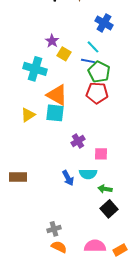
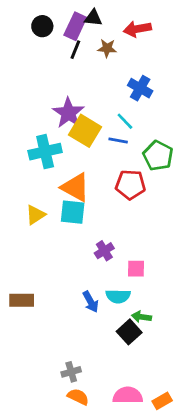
purple star: (52, 41) -> (68, 113), size x1.6
yellow square: (64, 54) -> (85, 131), size x1.6
cyan cross: (35, 69) -> (45, 152), turned -30
green pentagon: (99, 72) -> (158, 156), moved
black square: (109, 209) -> (129, 332), moved

